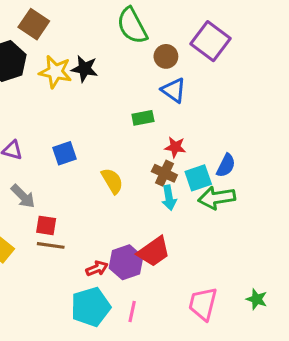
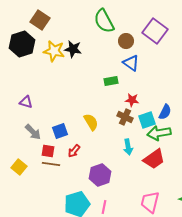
blue square: (65, 153) -> (60, 131), moved
cyan arrow: (169, 198) -> (128, 147), moved
red trapezoid: (154, 252) -> (154, 159), moved
red arrow: (97, 268) -> (74, 151), moved, turned 152

